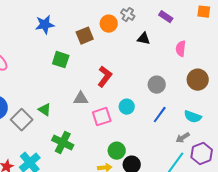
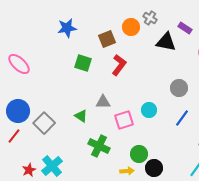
purple rectangle: (166, 17) -> (185, 28), moved
black triangle: (144, 39) -> (166, 42), size x1.5
red L-shape: (105, 77) -> (119, 65), moved
green triangle: (45, 110) -> (81, 116), moved
green cross: (63, 143) -> (99, 146), moved

